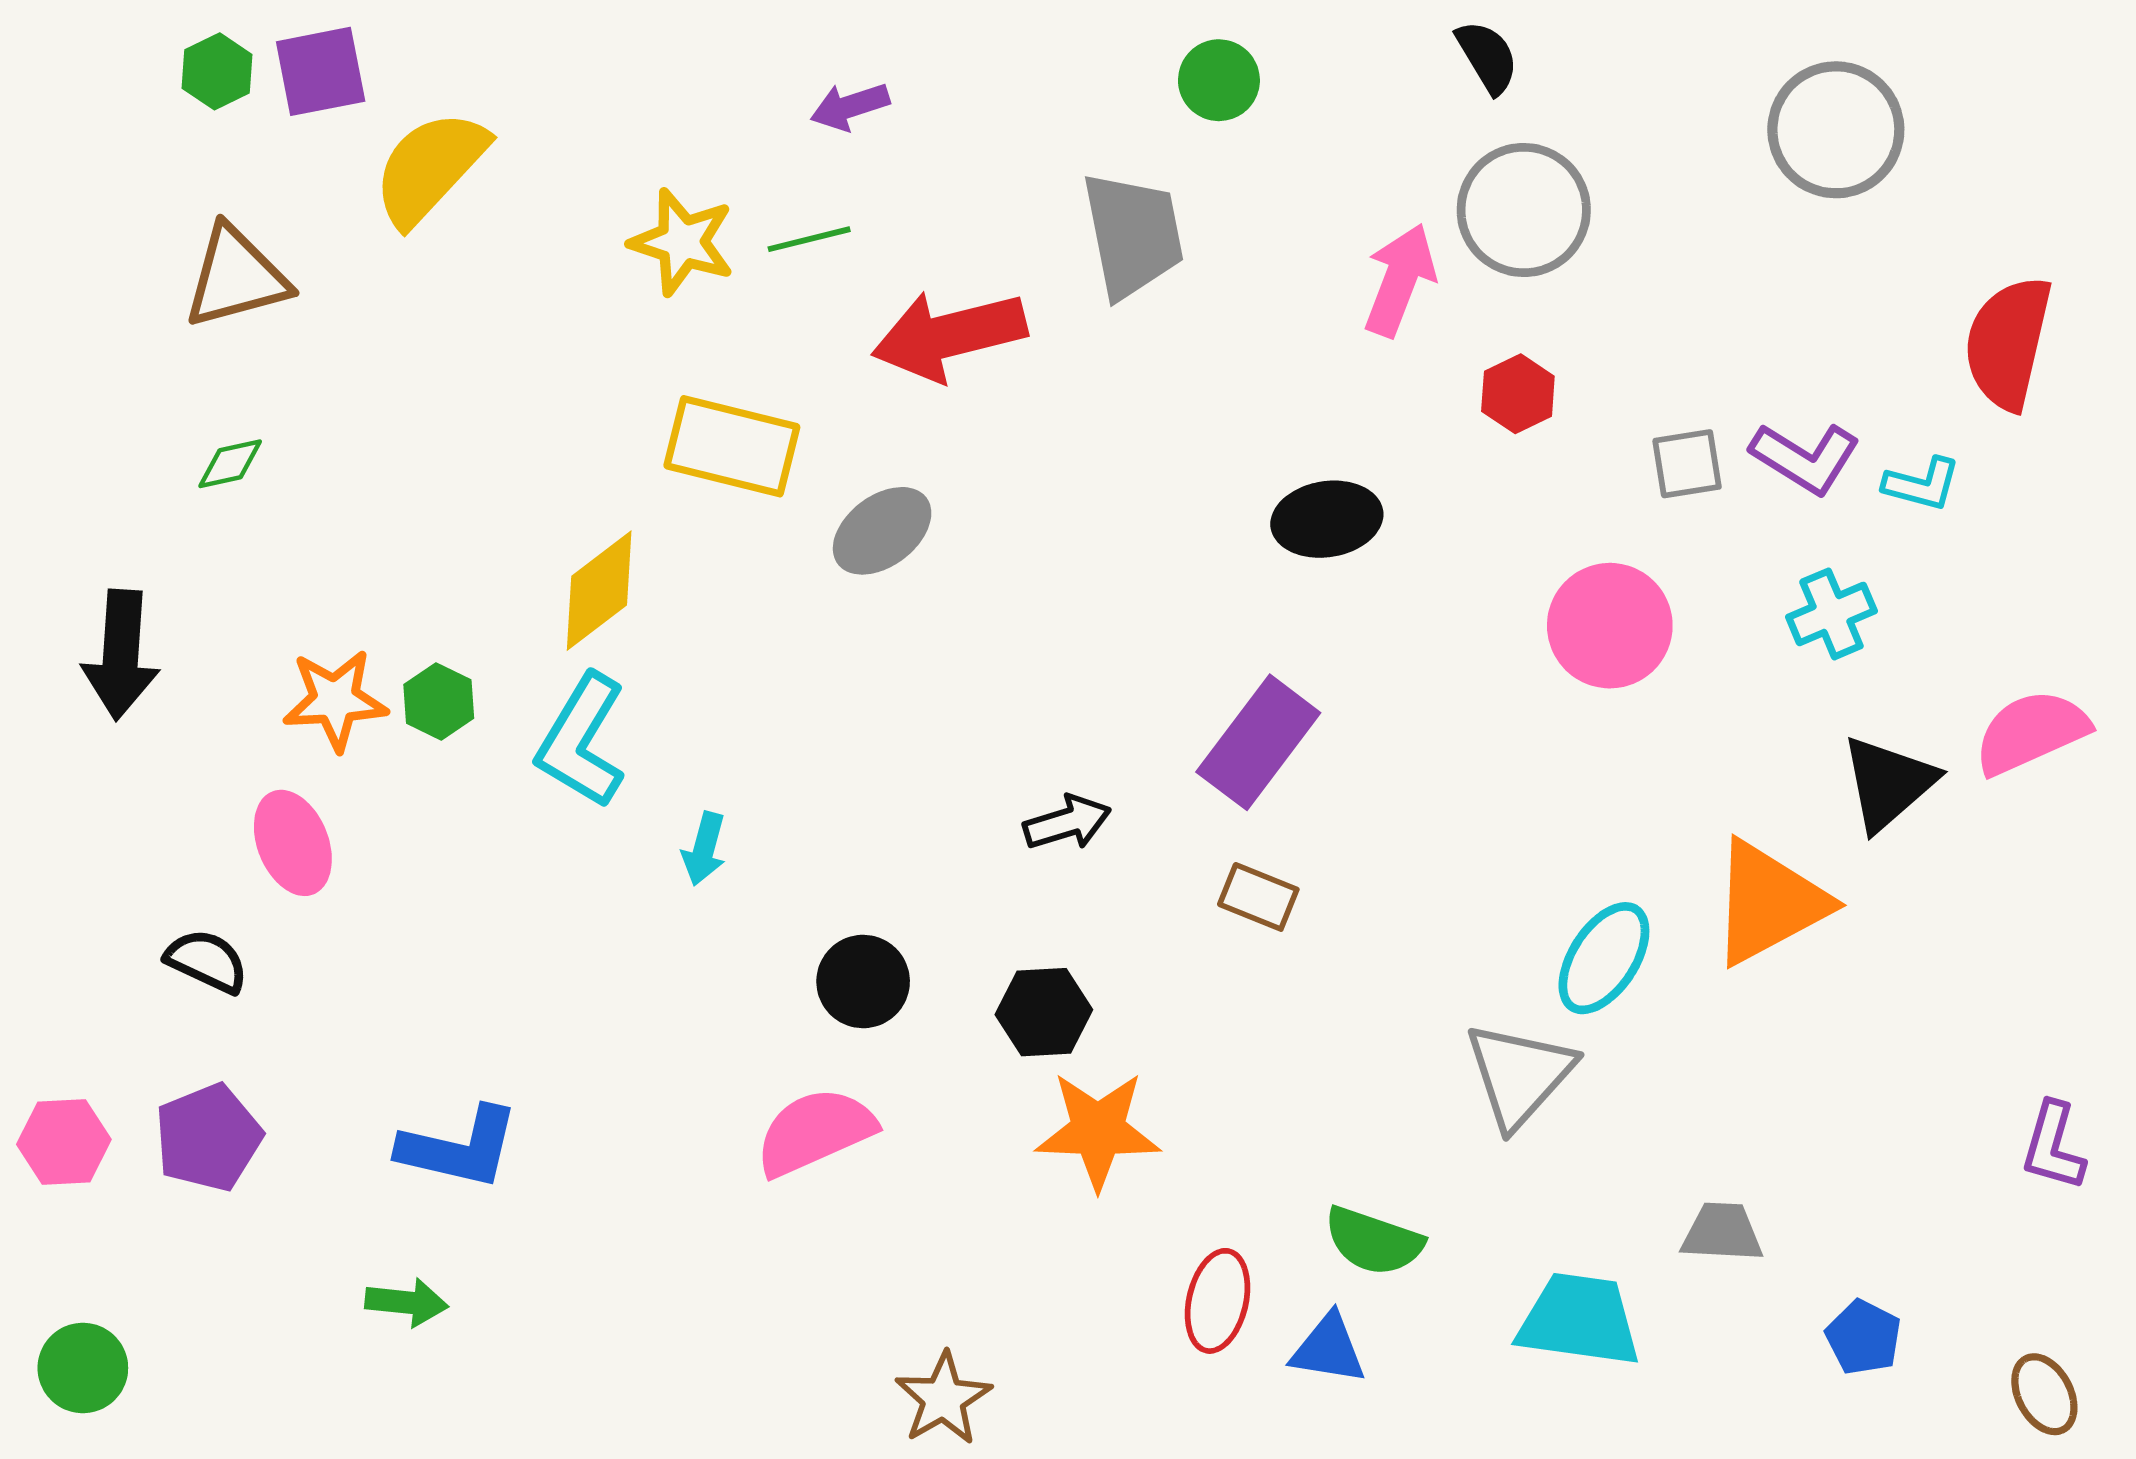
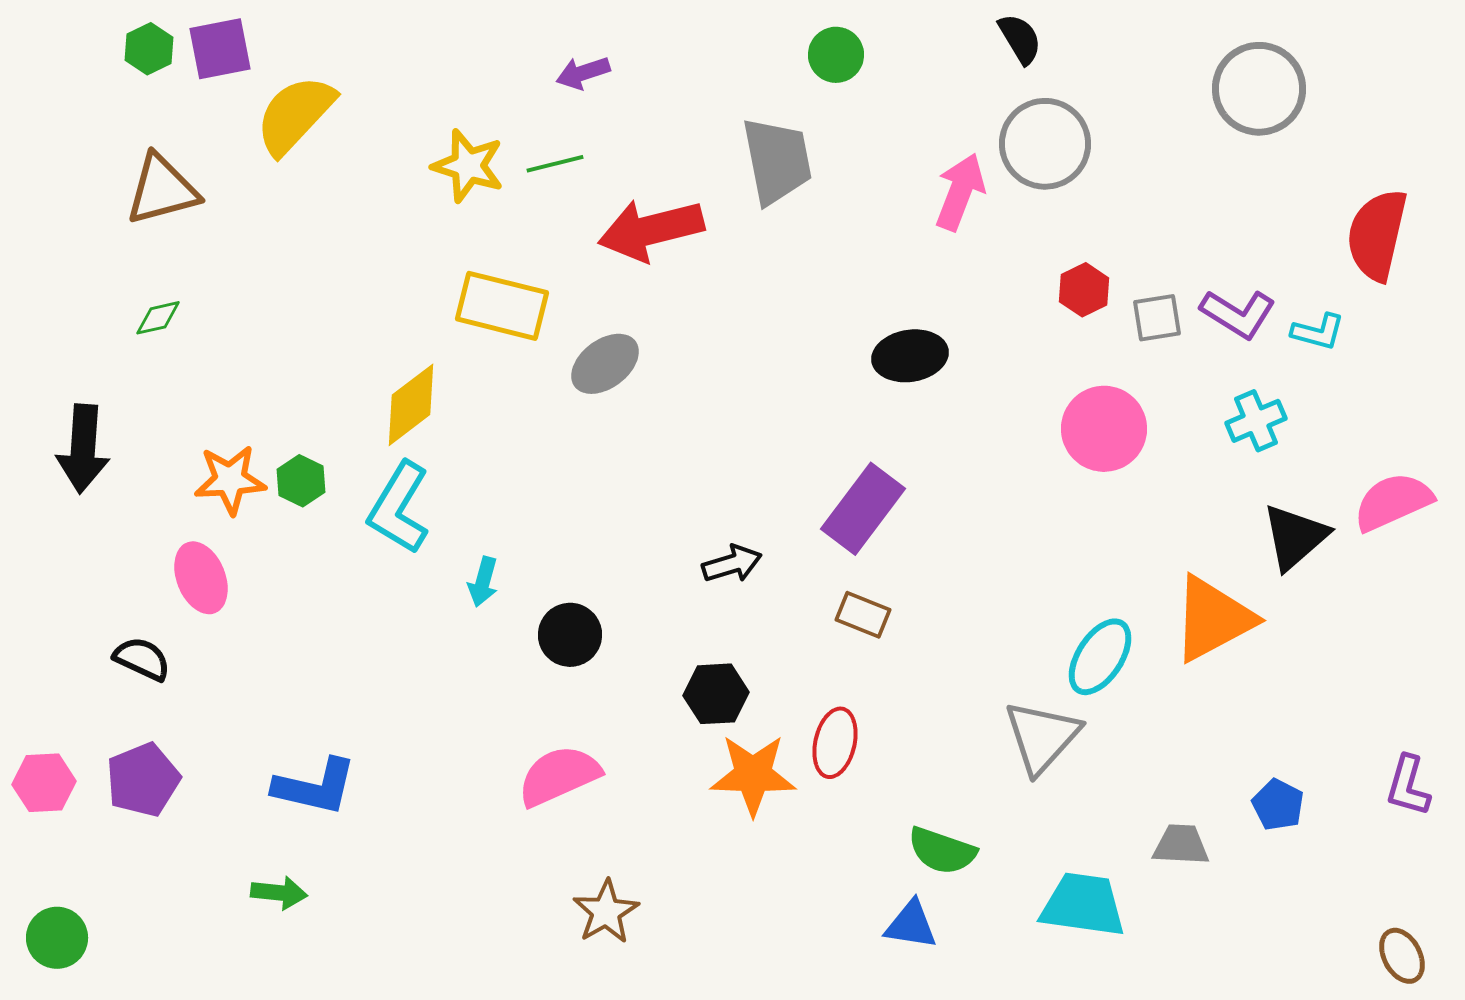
red hexagon: (1518, 394) -> (1084, 290), moved
black circle: (863, 981) -> (570, 635), moved
red ellipse: (1217, 1301) -> (835, 743), moved
blue pentagon: (1864, 1337) -> (1278, 805), moved
brown star: (943, 1399) -> (606, 912), moved

